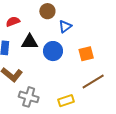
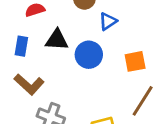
brown line: (93, 81) -> (143, 101), turned -30

